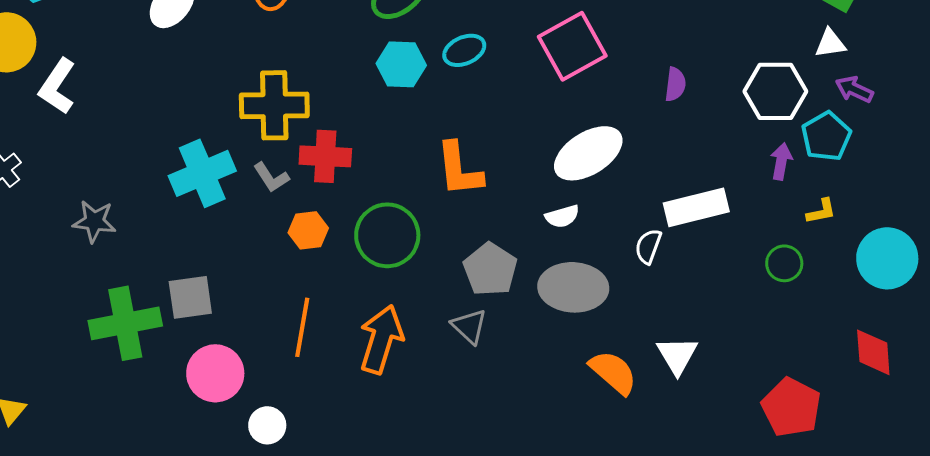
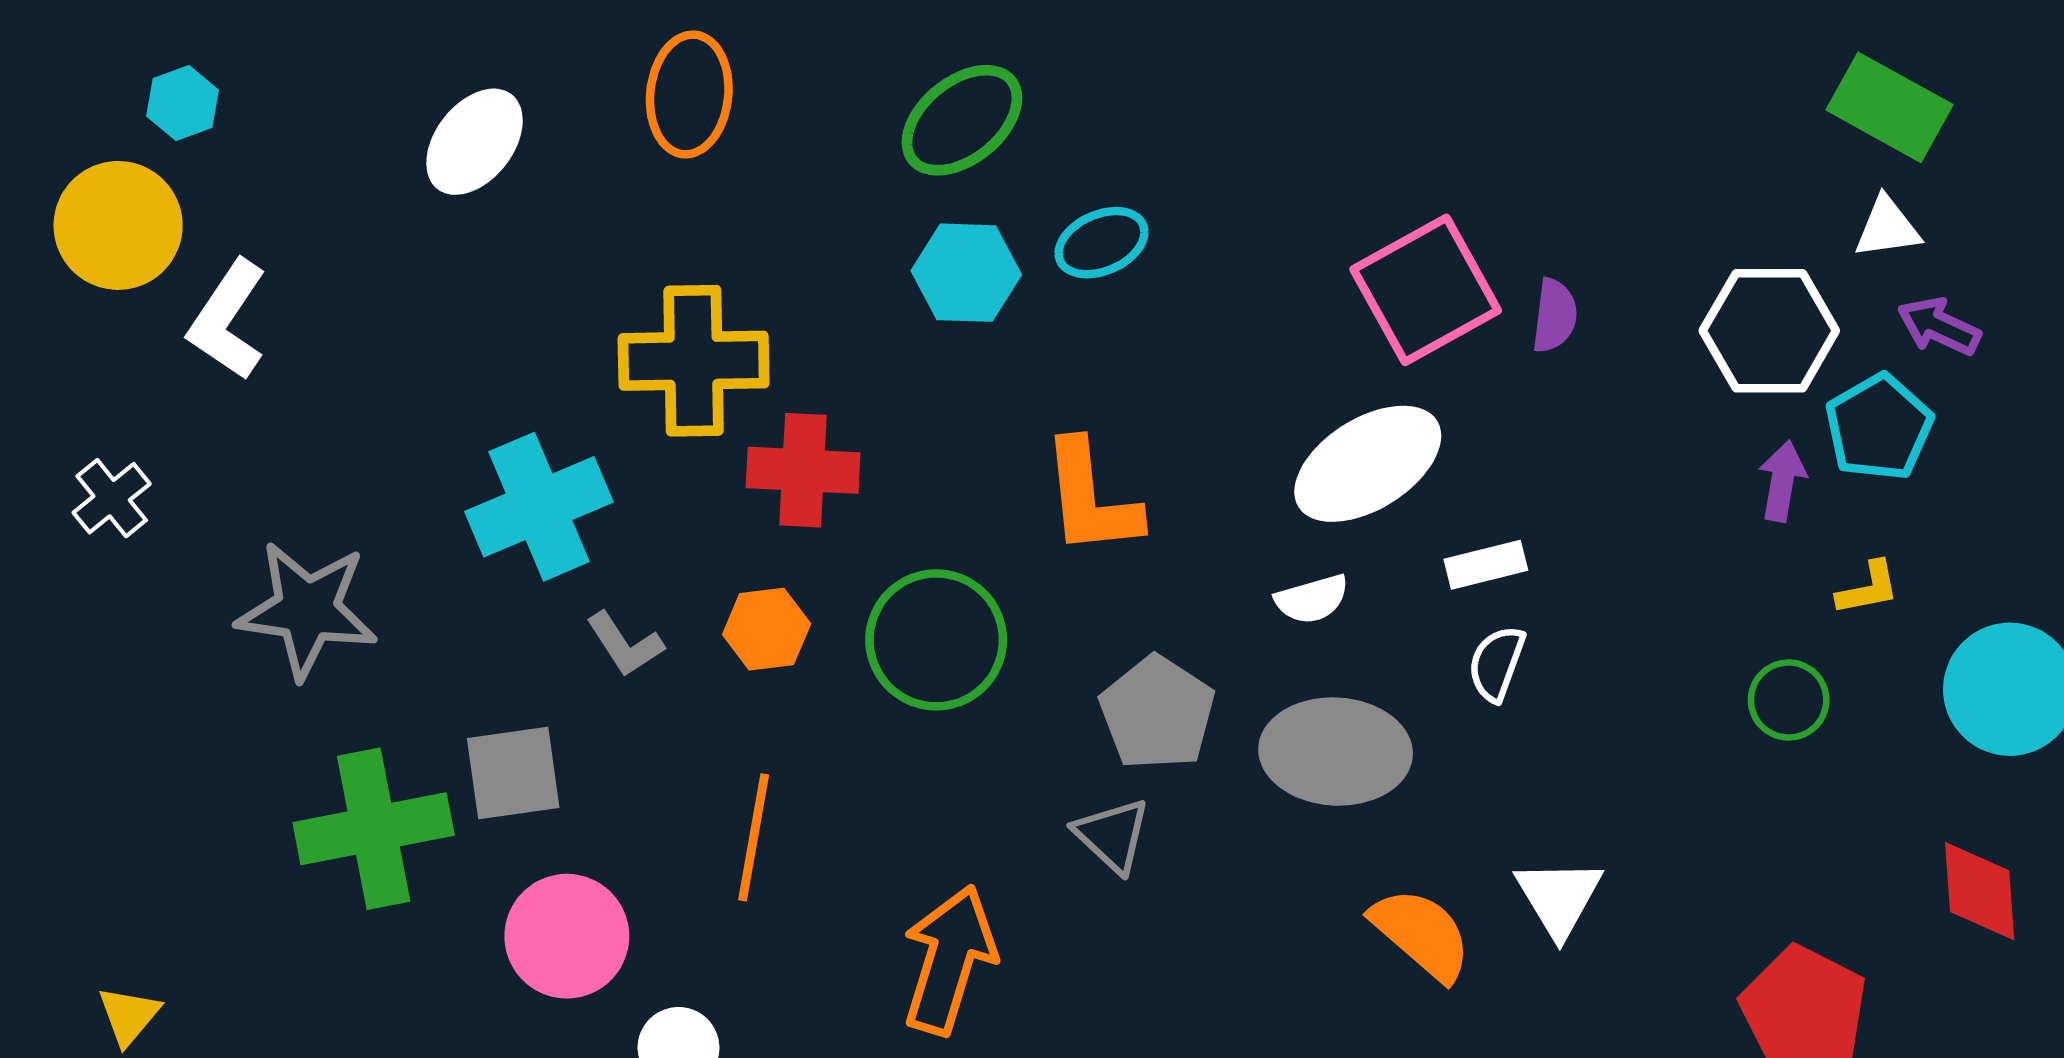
pink square: (572, 46) -> (1426, 290), moved
gray L-shape: (271, 177) -> (625, 644), moved
white rectangle: (696, 207) -> (1486, 565), moved, size x0.6
gray star: (94, 221) -> (307, 610), size x1.5
orange arrow: (381, 339) -> (949, 960), moved

